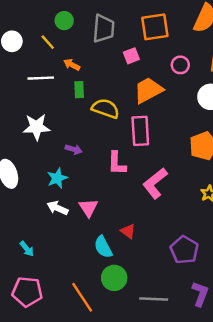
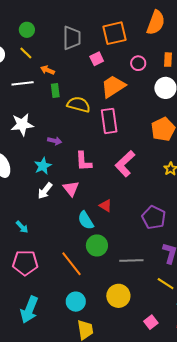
green circle: (64, 21) -> (27, 30), moved
pink L-shape: (117, 163) -> (84, 161), moved
white arrow: (57, 208) -> (45, 191), turned -72

